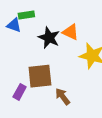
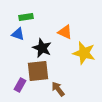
blue triangle: (14, 25) -> (18, 34), moved
black star: (49, 38) -> (42, 48), moved

